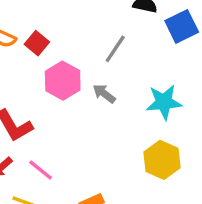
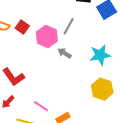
pink hexagon: (63, 81) -> (47, 37), moved
pink line: (41, 170) -> (41, 106), moved

